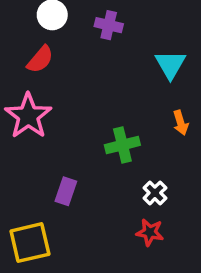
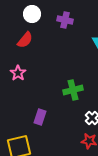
pink star: (28, 116) -> (18, 73), size x0.6

